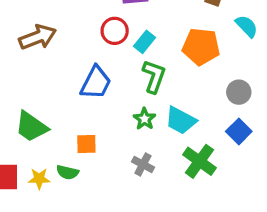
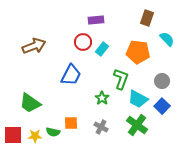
green L-shape: (154, 76) -> (121, 79), moved
cyan trapezoid: (181, 120) -> (138, 99), moved
orange square: (86, 144) -> (71, 123), moved

